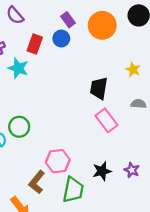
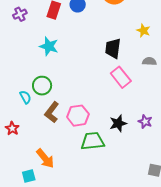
cyan star: (18, 68) -> (49, 46), moved
brown L-shape: (37, 182) -> (52, 112), moved
green trapezoid: (73, 190) -> (93, 141), turned -105

